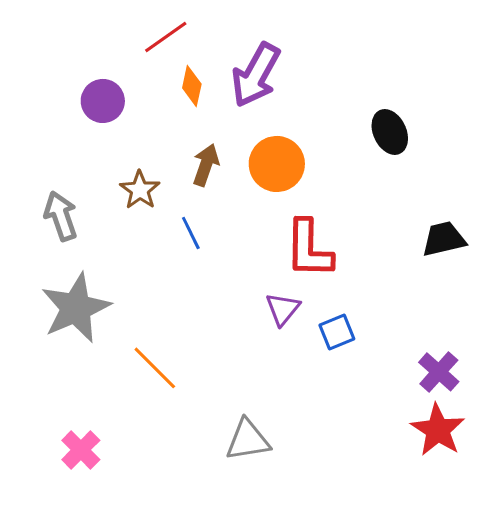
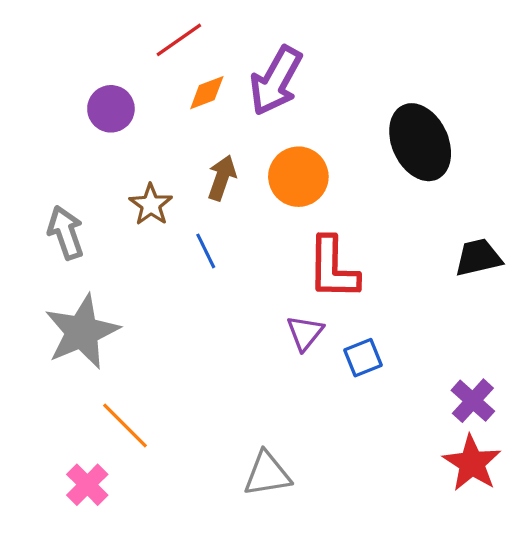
orange diamond: (192, 86) -> (207, 93), turned 57
black ellipse: (390, 132) -> (420, 142), size x1.6
orange line: (155, 368) -> (125, 425), moved

